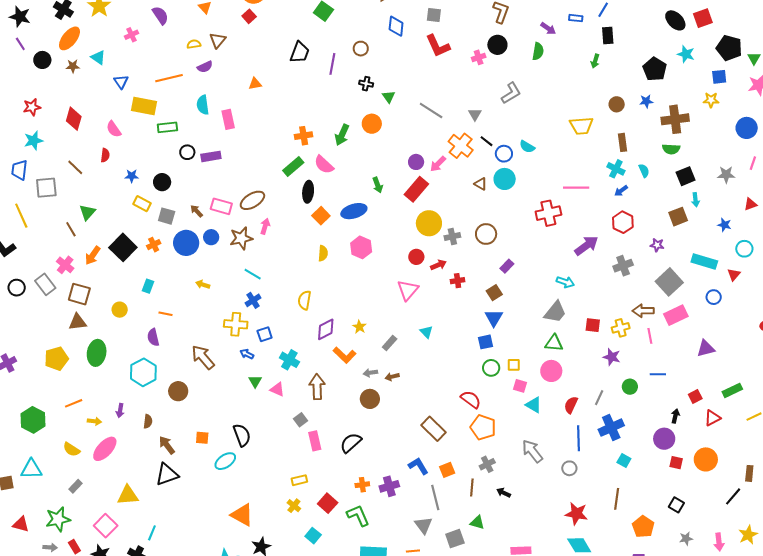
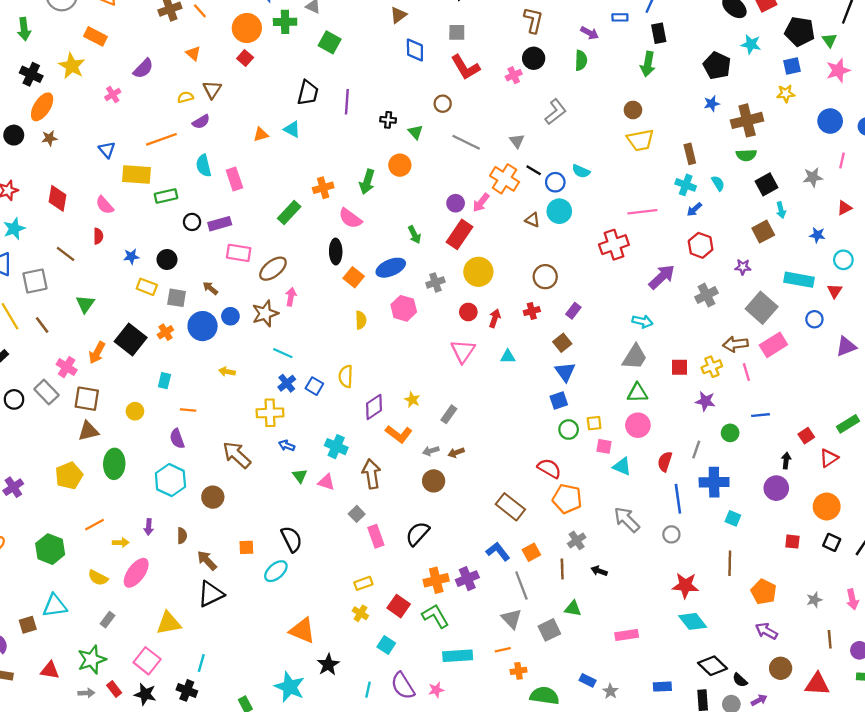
purple semicircle: (160, 15) -> (143, 69), turned 84
brown circle: (361, 49) -> (443, 104), moved
cyan triangle: (98, 57) -> (292, 129), moved
green arrow: (595, 61) -> (648, 64), size x1.5
brown circle: (617, 104) -> (633, 110), moved
green rectangle: (293, 167) -> (289, 212), moved
pink rectangle: (221, 206) -> (239, 253), moved
brown line: (71, 229) -> (42, 325), moved
gray cross: (452, 237) -> (435, 282), moved
red arrow: (438, 265) -> (495, 318), turned -42
red cross: (458, 281) -> (532, 311), moved
cyan triangle: (426, 332) -> (508, 357), moved, turned -40
blue square: (265, 334) -> (314, 386), moved, turned -35
purple triangle: (706, 348) -> (846, 346), moved
blue cross: (611, 428) -> (714, 482), turned 30
red square: (676, 463) -> (792, 542), moved
orange cross: (362, 485) -> (436, 580), size x1.5
black square: (676, 505) -> (832, 542), moved

